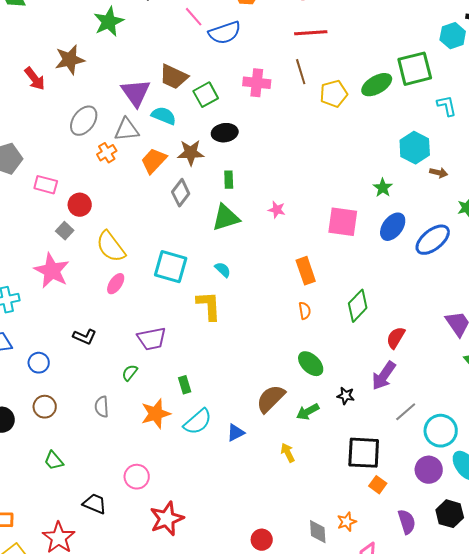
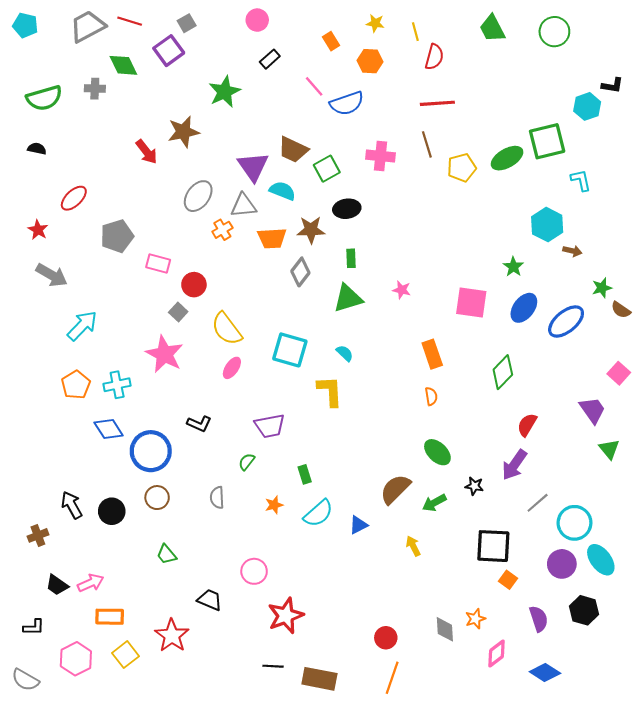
orange trapezoid: (154, 161) -> (272, 238), turned -136
green diamond: (358, 306) -> (503, 372), moved
blue circle: (39, 363) -> (151, 451), size x1.8
orange star: (156, 414) -> (274, 505), size x0.6

